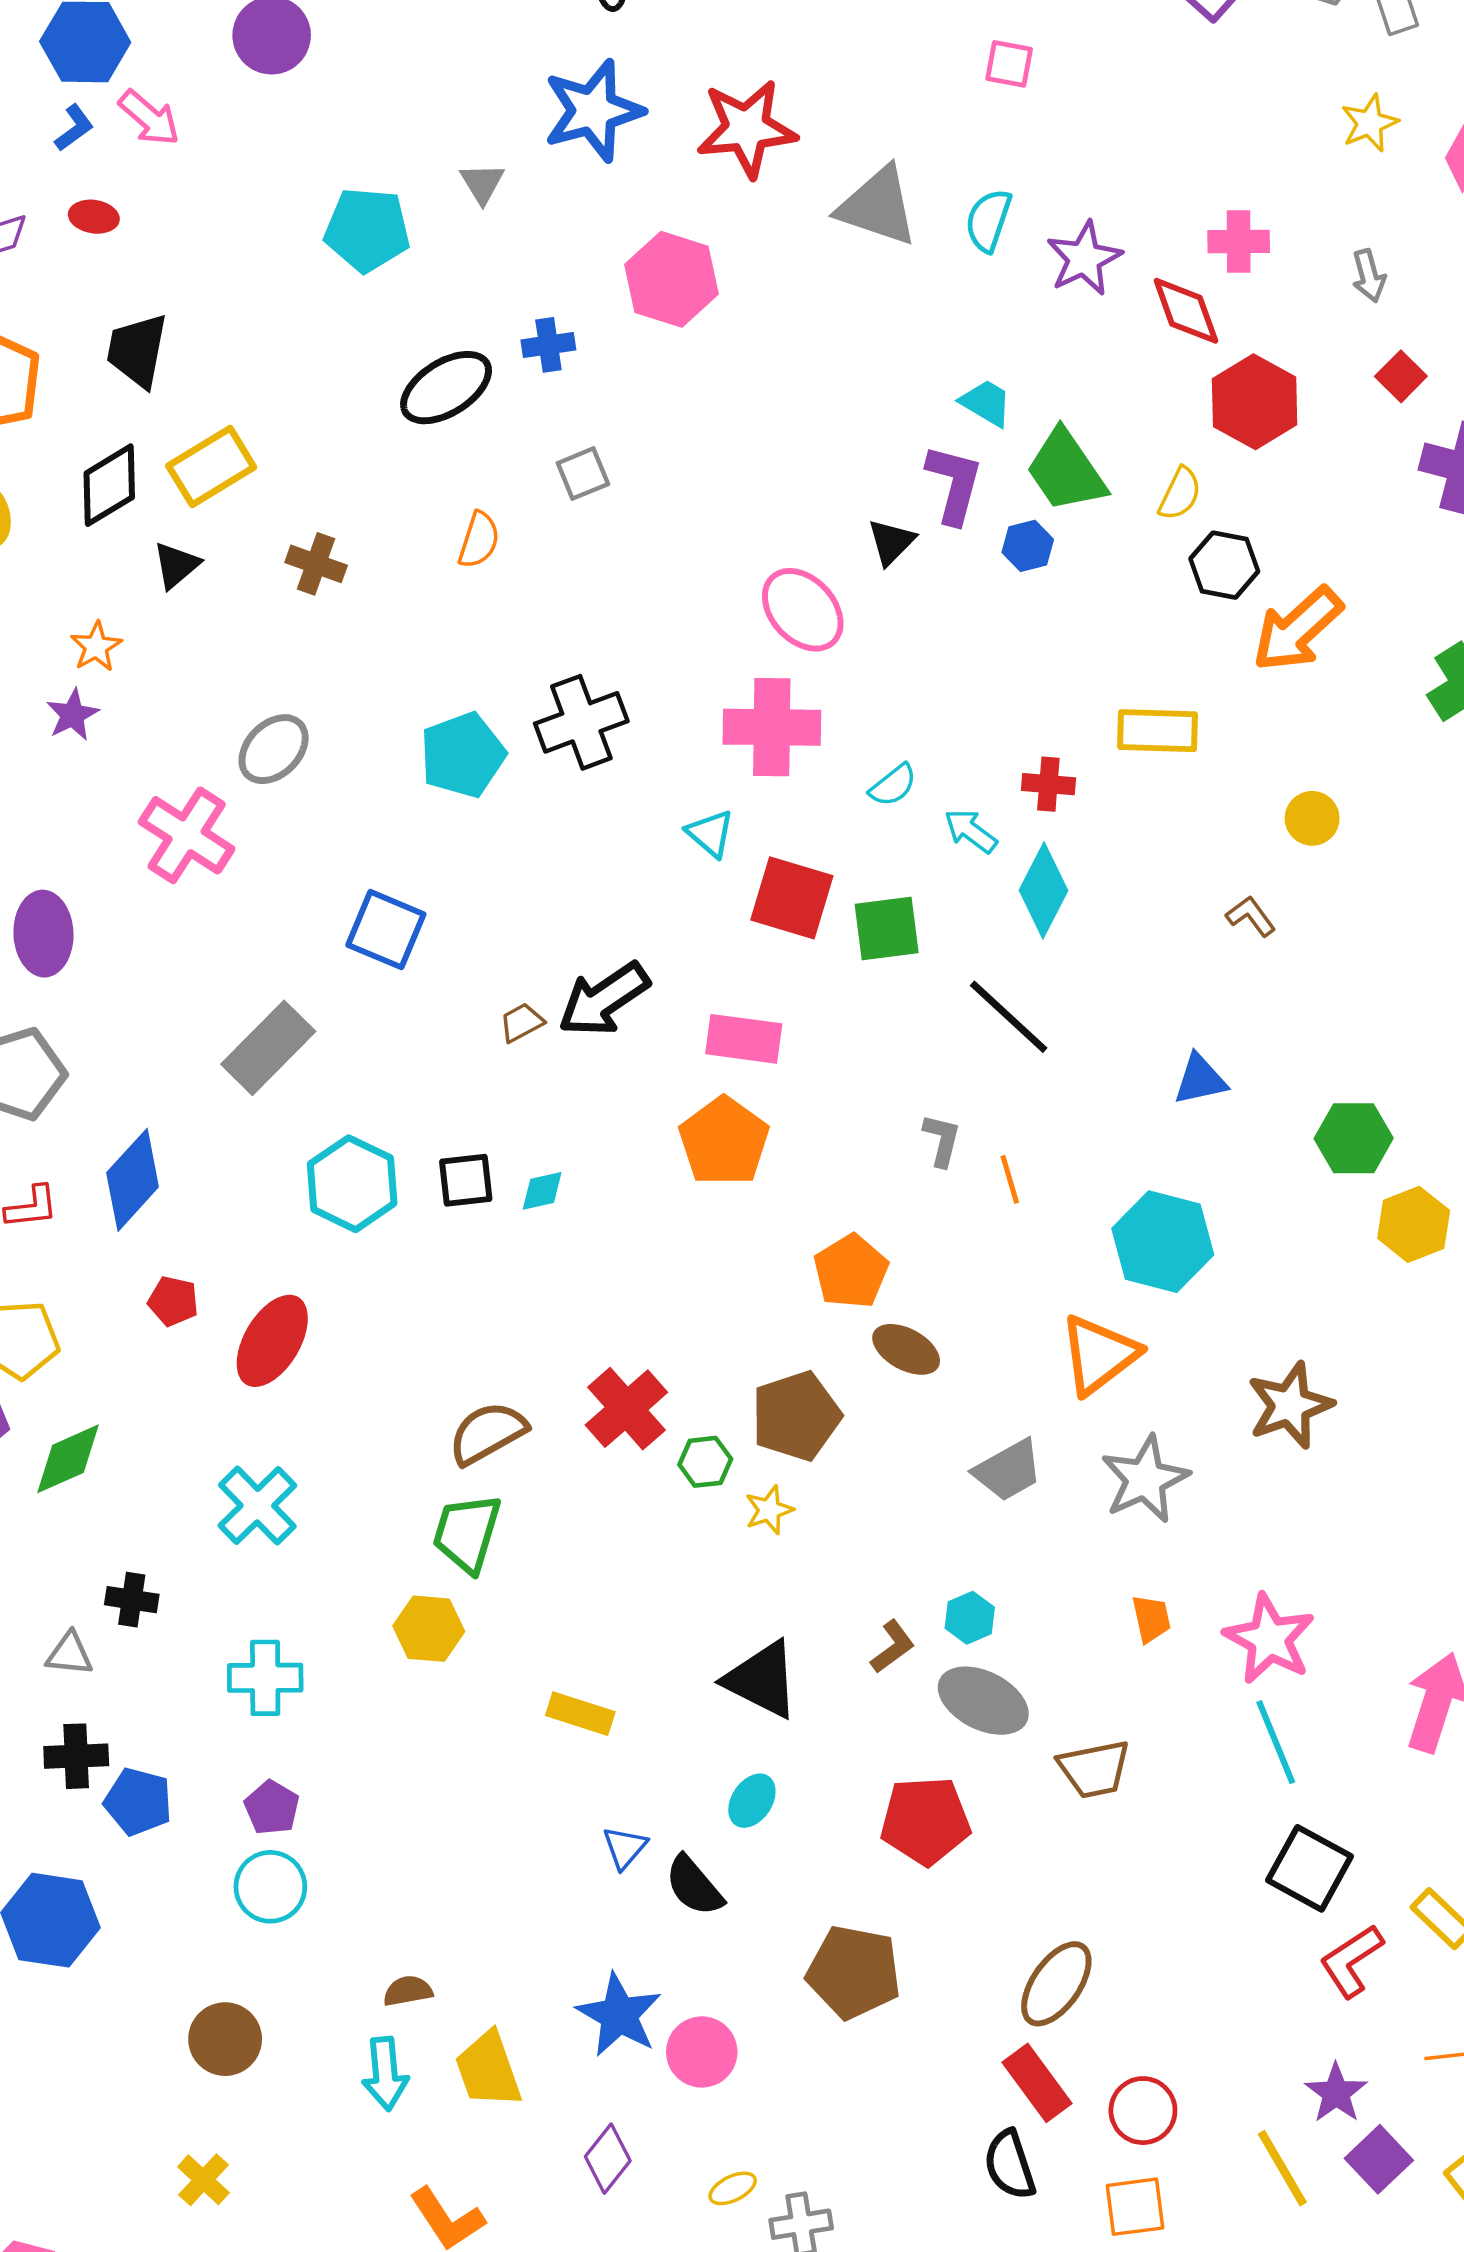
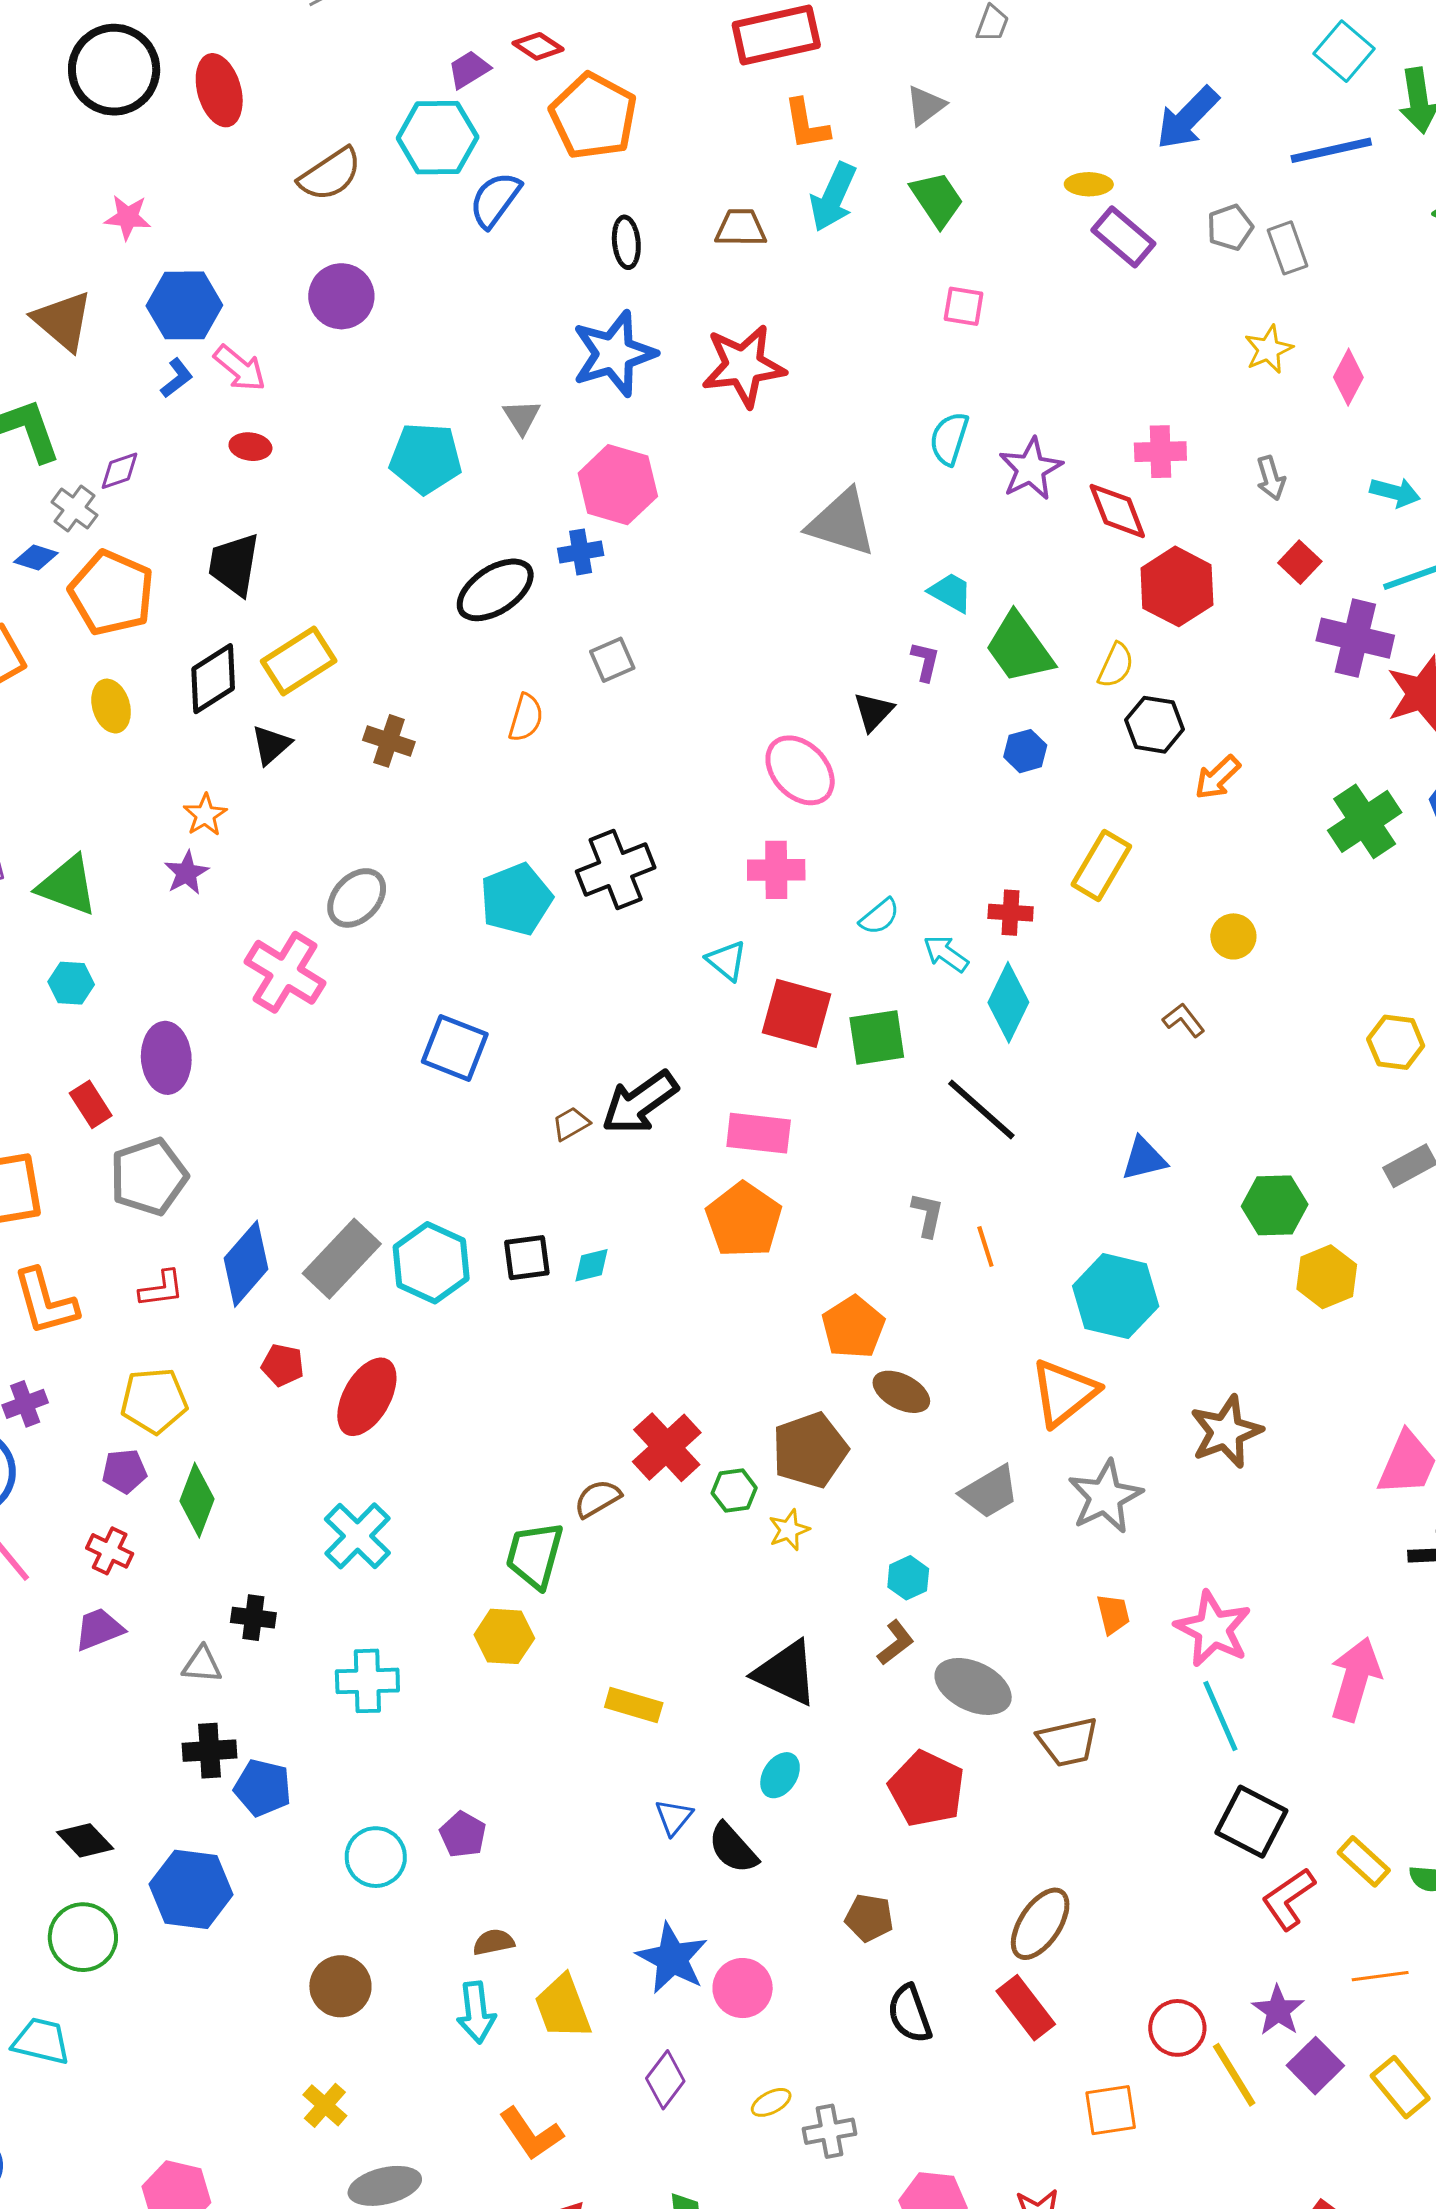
gray triangle: (878, 206) -> (842, 523), moved
red ellipse: (94, 217) -> (250, 447), moved
pink hexagon: (671, 279) -> (618, 485), moved
purple L-shape: (954, 484) -> (925, 661), size x0.6
blue hexagon: (1028, 546) -> (1025, 751), moved
orange arrow: (1297, 629) -> (1217, 777), size x0.6
pink cross: (772, 727) -> (776, 870), size x0.7
yellow rectangle: (1157, 731) -> (1101, 865), turned -60
gray rectangle: (268, 1048) -> (342, 1259), moved
brown semicircle: (488, 1433) -> (597, 1499), moved, size x0.7
green diamond: (68, 1459) -> (197, 1500), turned -44
cyan hexagon: (970, 1618) -> (908, 1578), moved
purple pentagon: (272, 1808) -> (463, 1835), moved
red pentagon: (925, 1821) -> (927, 1789), turned 30
brown pentagon: (854, 1972) -> (869, 1918), size x0.6
red circle: (1143, 2111) -> (1177, 2028), moved
black semicircle: (1010, 2165) -> (910, 2014), moved

